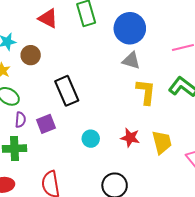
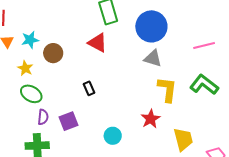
red triangle: (48, 18) -> (98, 43), moved
black rectangle: (67, 91) -> (89, 88), size x0.5
red star: (130, 138) -> (151, 119), moved, turned 30

